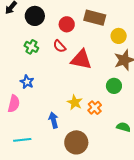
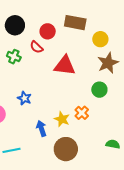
red semicircle: (59, 46) -> (36, 47), moved
blue star: (27, 82) -> (24, 98), moved
yellow star: (75, 102) -> (62, 119), moved
green semicircle: (123, 127) -> (113, 144), moved

